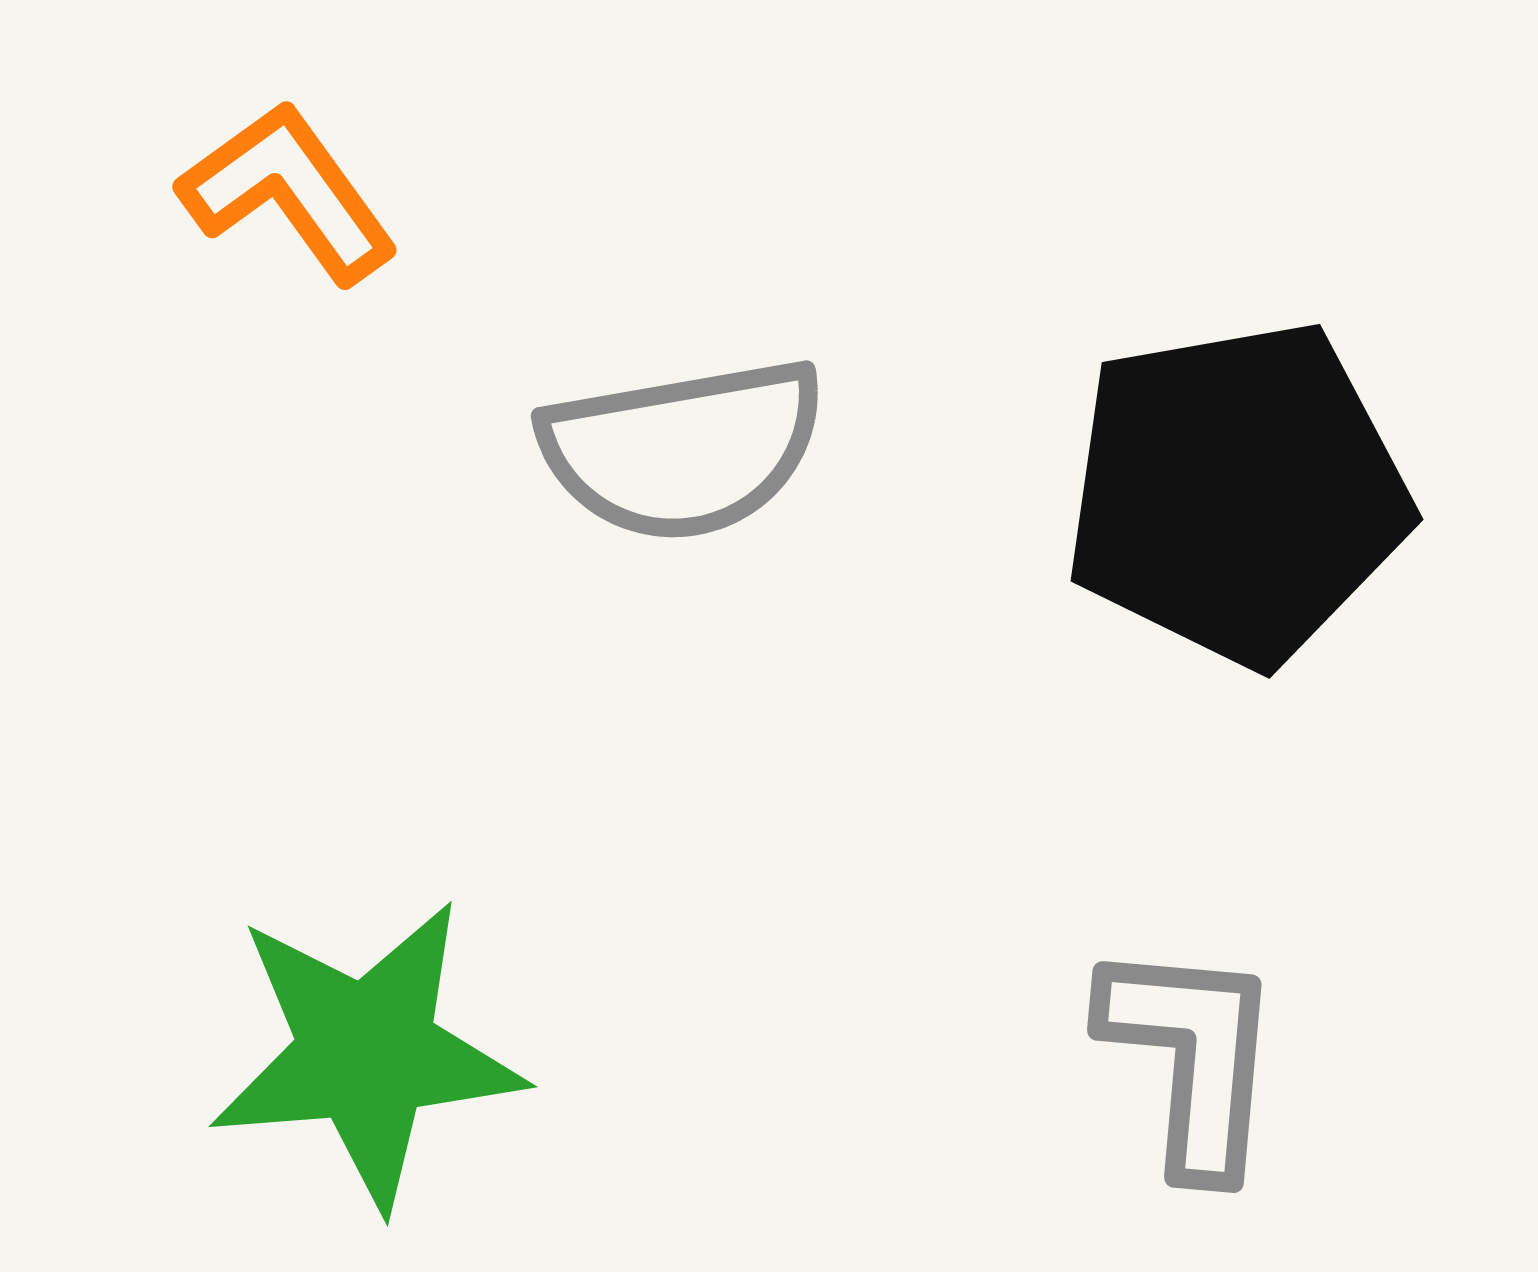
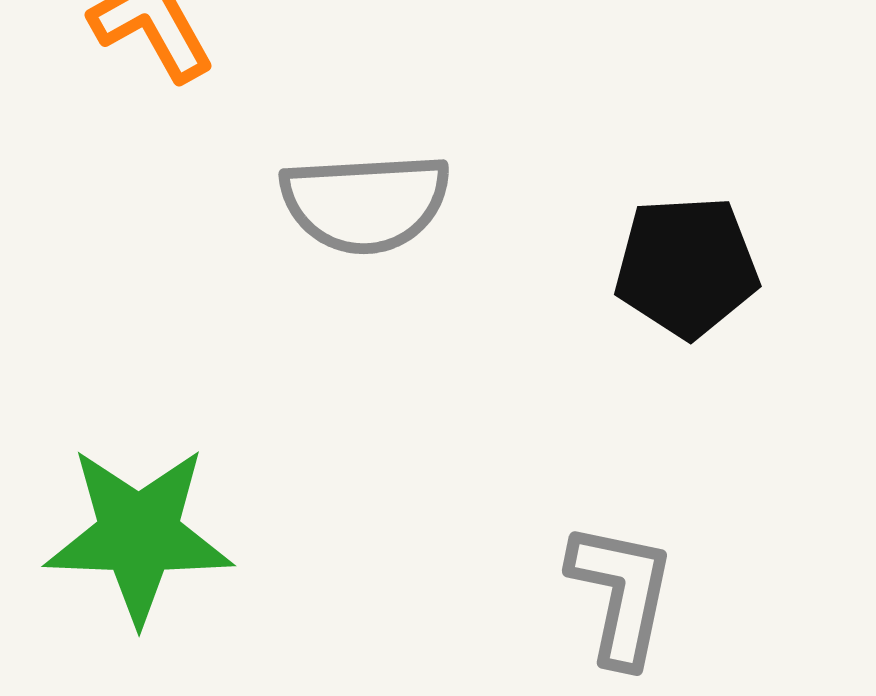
black pentagon: (1237, 493) -> (687, 267), size x0.7

